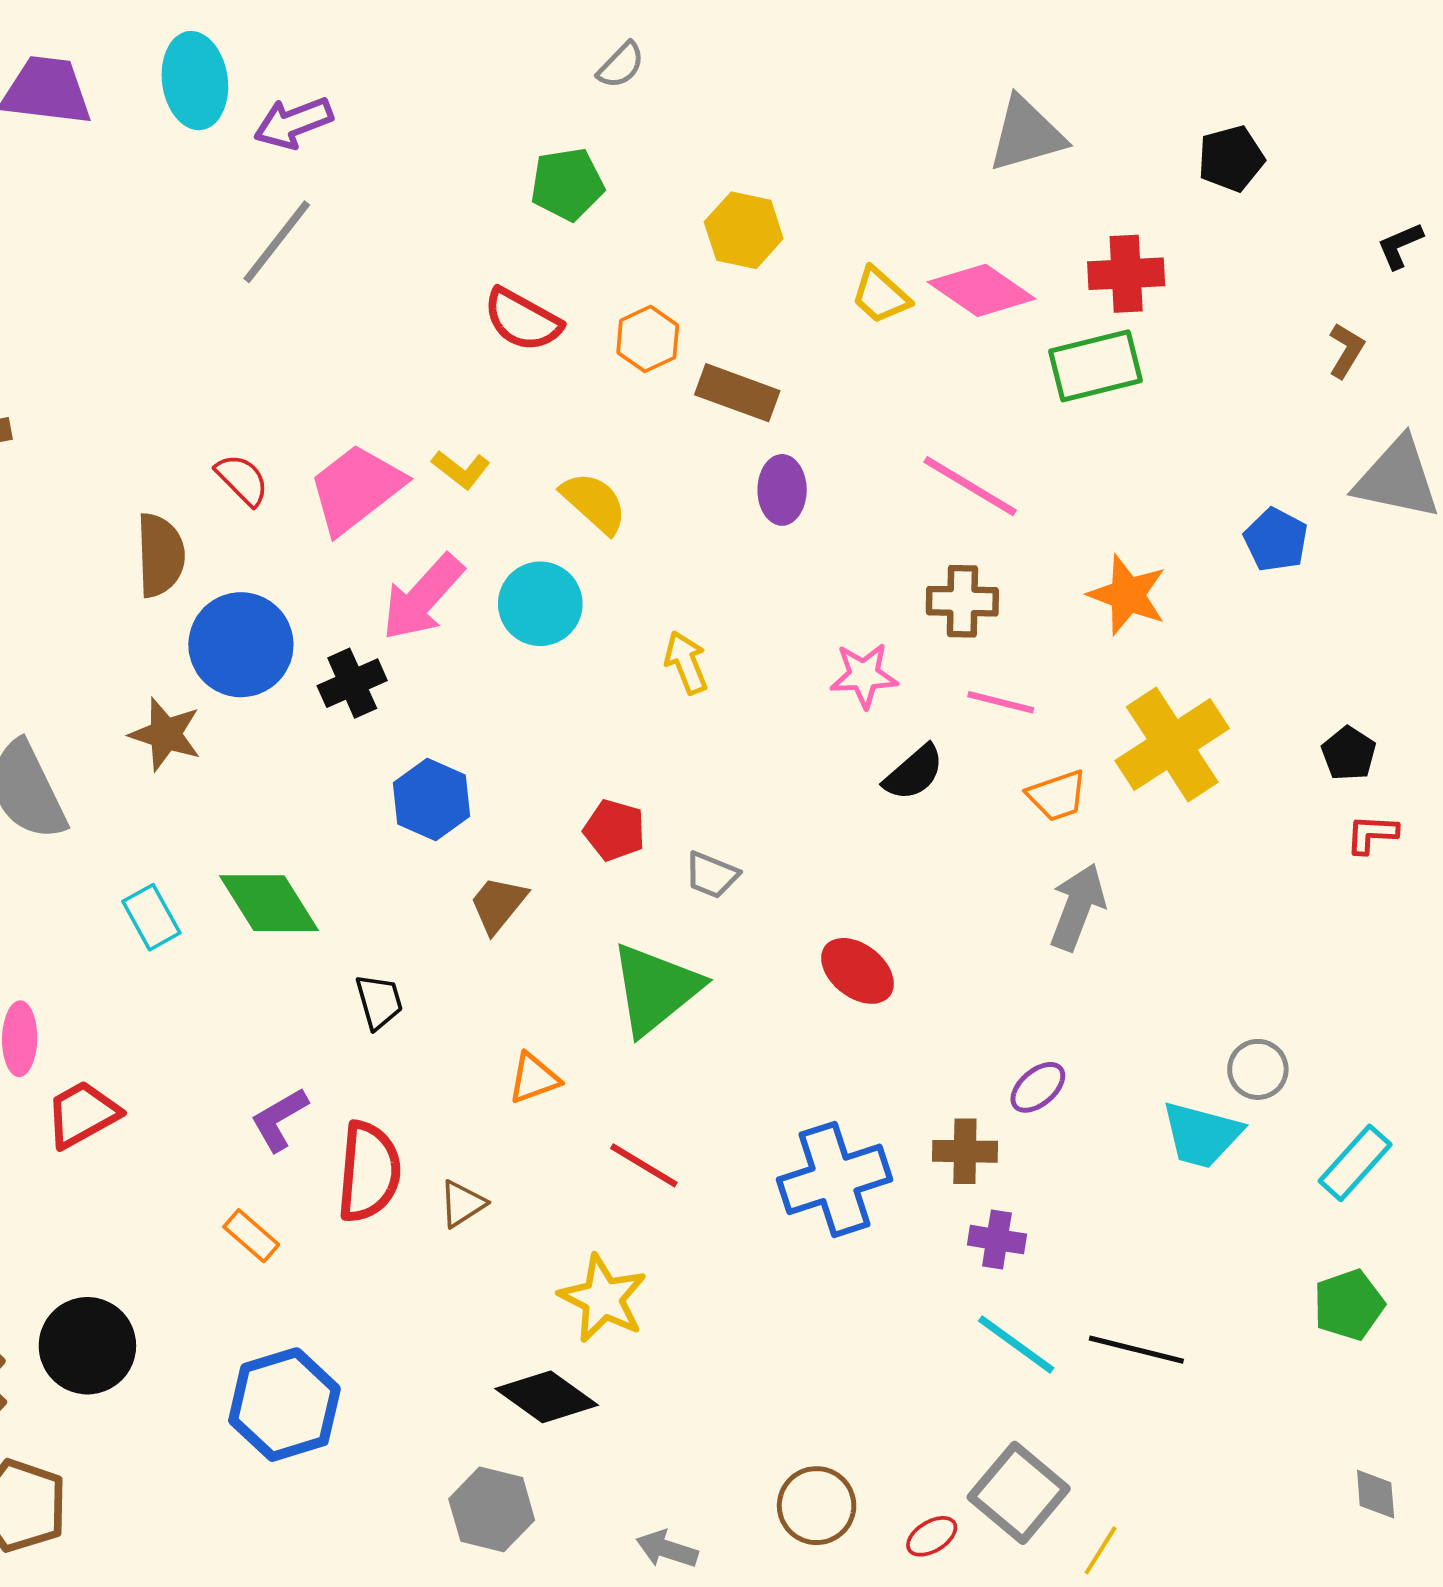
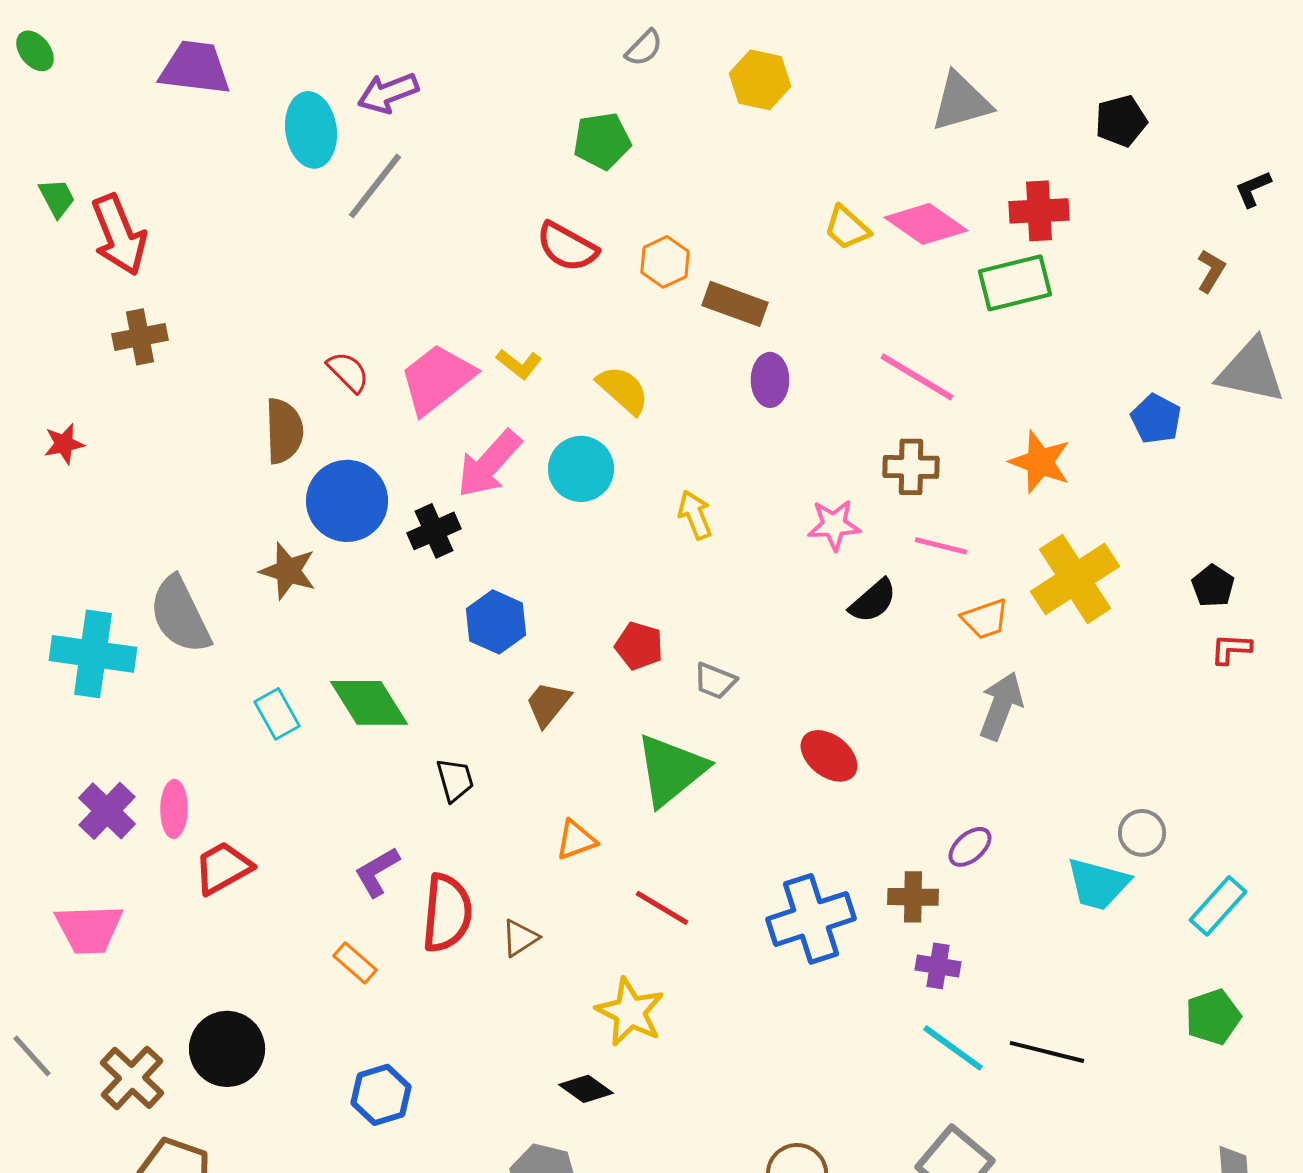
cyan ellipse: (195, 81) -> (311, 130), moved
yellow hexagon: (744, 230) -> (760, 80), moved
black diamond: (547, 1397) -> (586, 1089), size x0.7
blue hexagon: (284, 1405) -> (381, 1095), size x0.7

